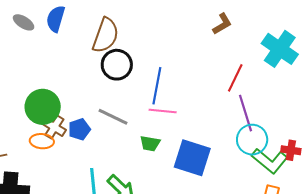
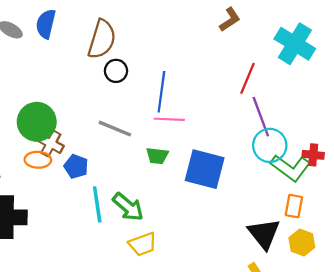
black circle: (117, 65) -> (116, 71), size x0.7
blue pentagon: (79, 129) -> (76, 166), moved, turned -30

